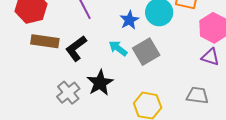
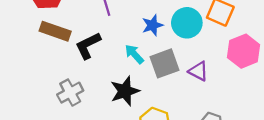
purple triangle: (210, 57) -> (198, 71), moved
black star: (100, 83) -> (125, 91), moved

